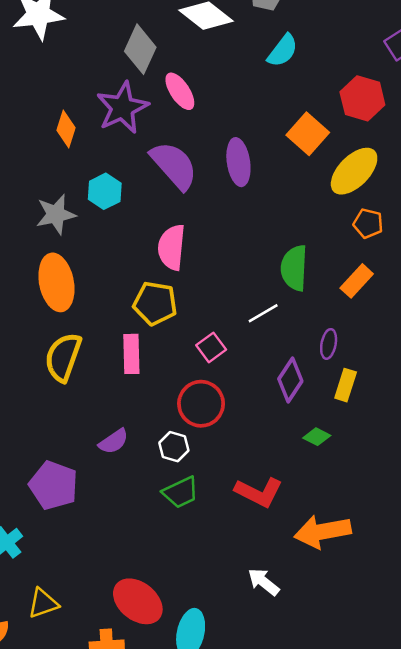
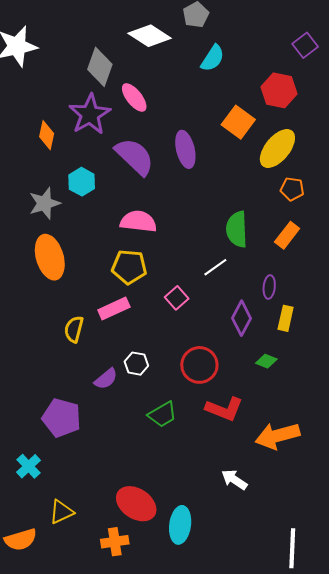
pink semicircle: (172, 247) -> (138, 221), turned 96
pink rectangle: (131, 354) -> (114, 308), turned 72
yellow semicircle: (63, 357) -> (74, 329), moved, size x0.7
red circle: (201, 404) -> (199, 365), moved
white hexagon: (174, 447) -> (136, 364), moved

